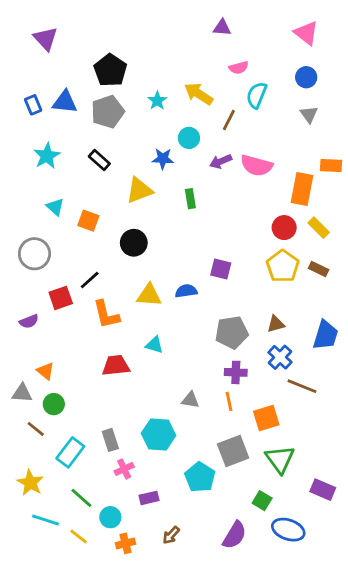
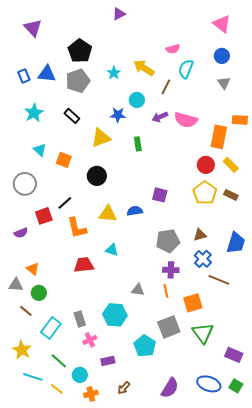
purple triangle: (222, 28) -> (119, 14), moved, turned -32
green square: (262, 501) -> (236, 386), moved

